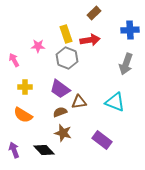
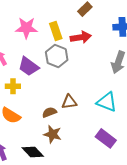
pink star: (38, 46) -> (26, 28), moved, size x1.5
purple trapezoid: (60, 89) -> (29, 66), moved
purple rectangle: (102, 140) -> (106, 138), moved

